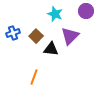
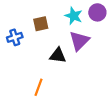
cyan star: (55, 14) -> (74, 16), moved
brown square: (36, 36) -> (41, 24), moved, turned 32

